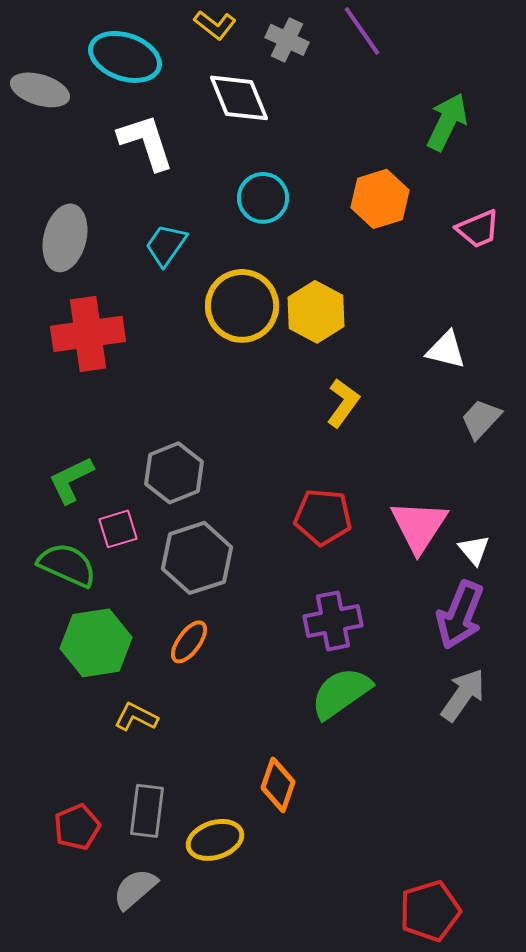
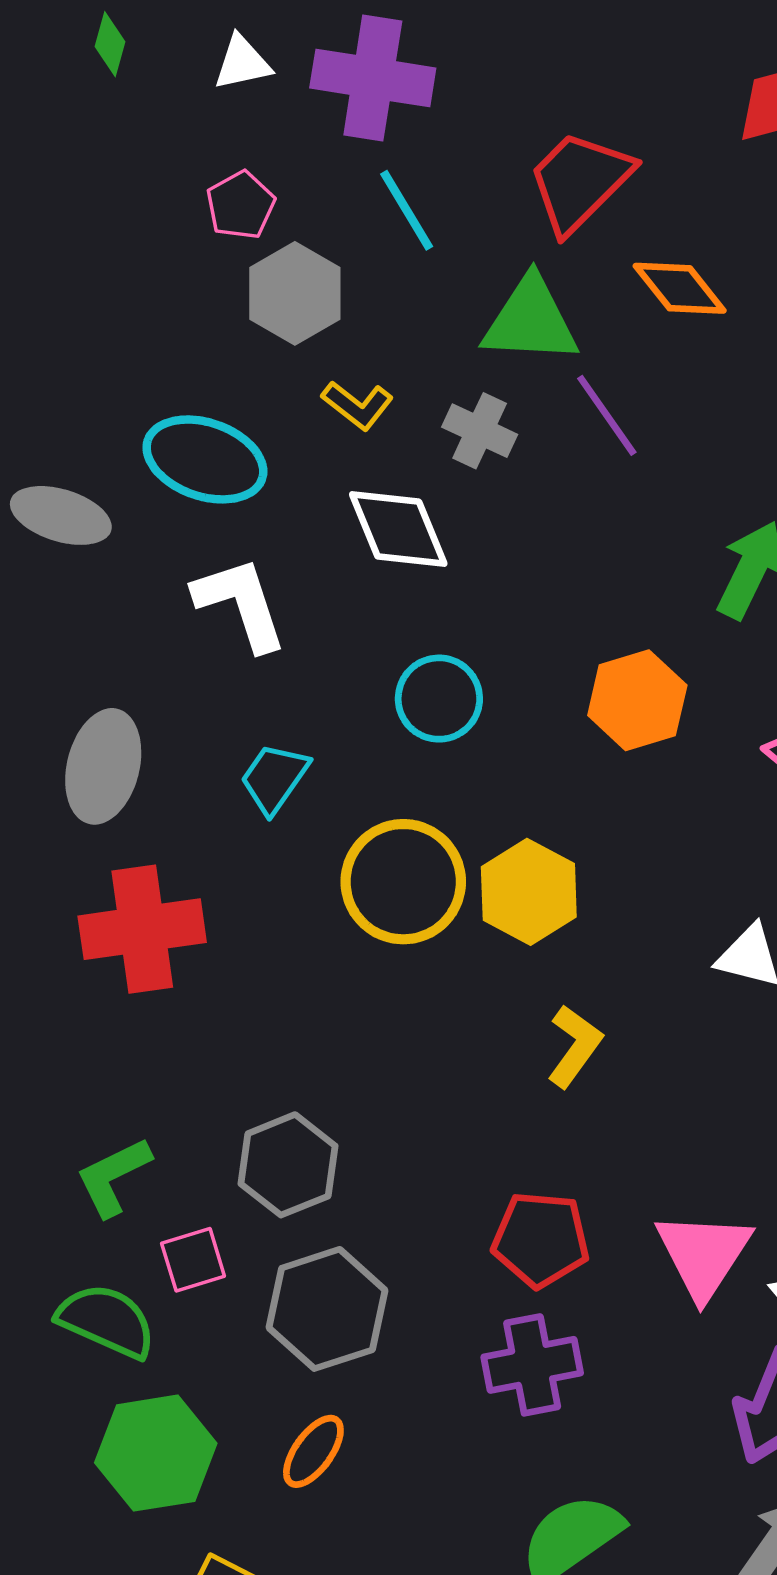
purple cross: (333, 621) -> (532, 1365), moved

